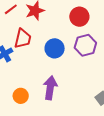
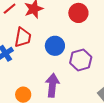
purple hexagon: (85, 45) -> (81, 60), moved

